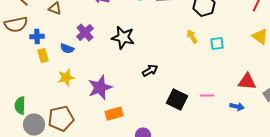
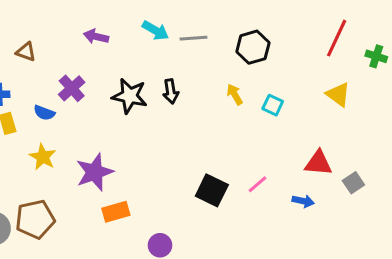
cyan square: (217, 44) -> (273, 105), turned 32
black arrow: (150, 71) -> (171, 91), moved, turned 112
yellow star: (66, 78) -> (43, 157), turned -30
pink line: (207, 96) -> (257, 184), turned -40

